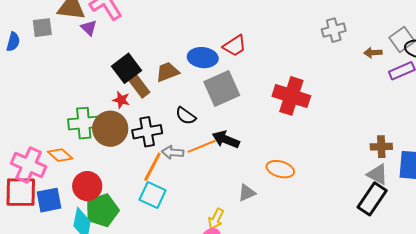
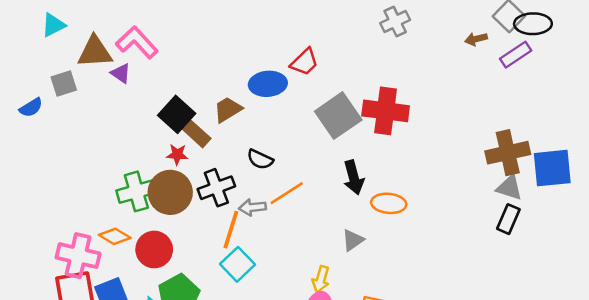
gray cross: (334, 30) -> (395, 21), moved
blue semicircle: (13, 42) -> (31, 108), turned 54
gray square: (222, 88) -> (338, 116), moved
black arrow: (226, 139) -> (354, 177), moved, turned -116
brown cross: (381, 147) -> (508, 153), size x1.6
red circle: (87, 186) -> (154, 249), moved
cyan square: (153, 195) -> (238, 264), turned 32
black rectangle: (372, 199) -> (508, 219), size x0.7

